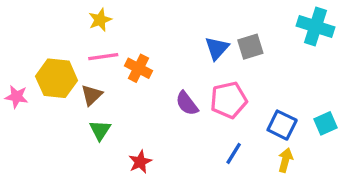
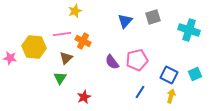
yellow star: (100, 20) -> (75, 11), moved
cyan cross: (315, 27) -> (189, 30), moved
gray square: (250, 47) -> (153, 17), moved
blue triangle: (217, 48) -> (125, 21), moved
brown triangle: (92, 95) -> (66, 58), moved

